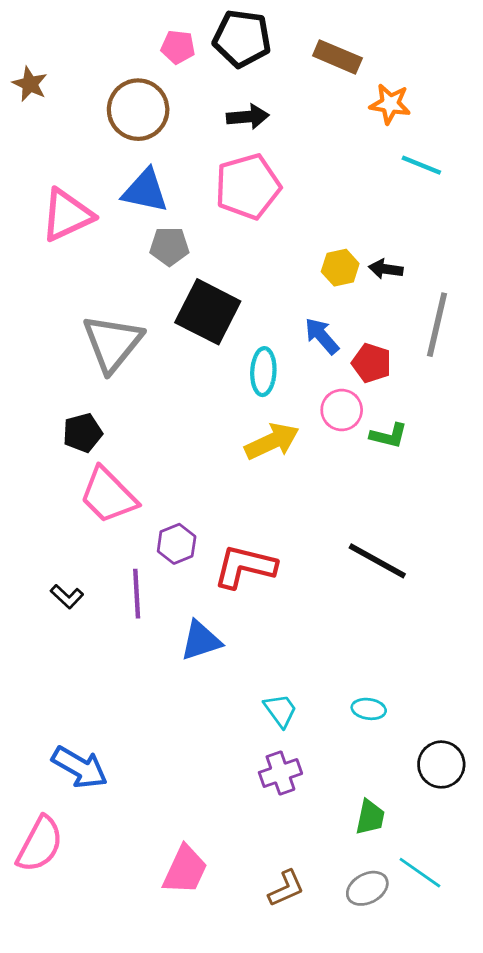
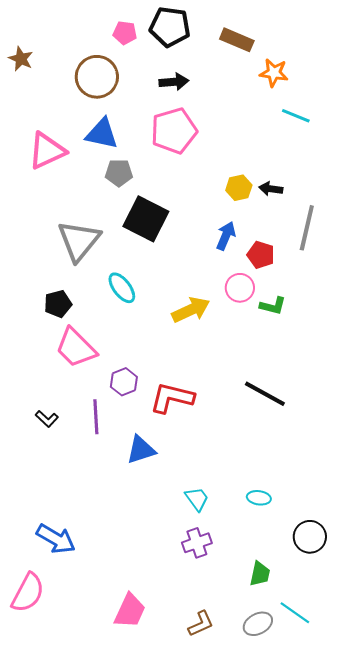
blue arrow: (322, 336) -> (226, 236), turned 64
cyan ellipse: (263, 372) -> (122, 288), moved, turned -40

